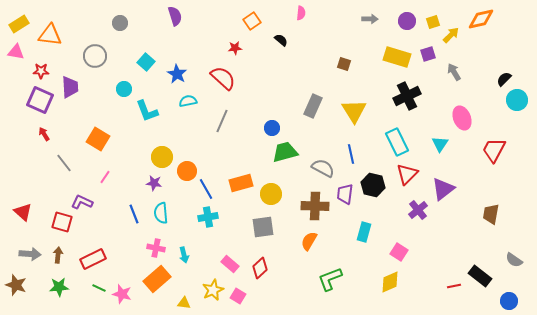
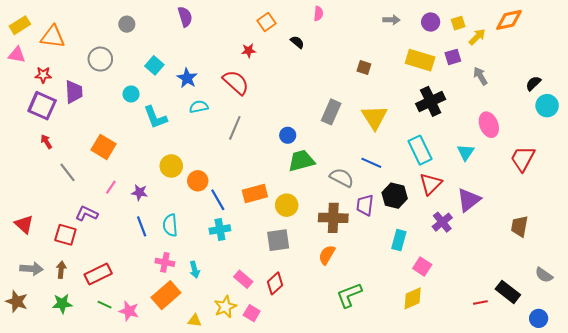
blue line: (351, 154) -> (371, 163), turned -54
purple star: (154, 183) -> (140, 192), moved
cyan rectangle: (364, 232) -> (399, 240), moved

